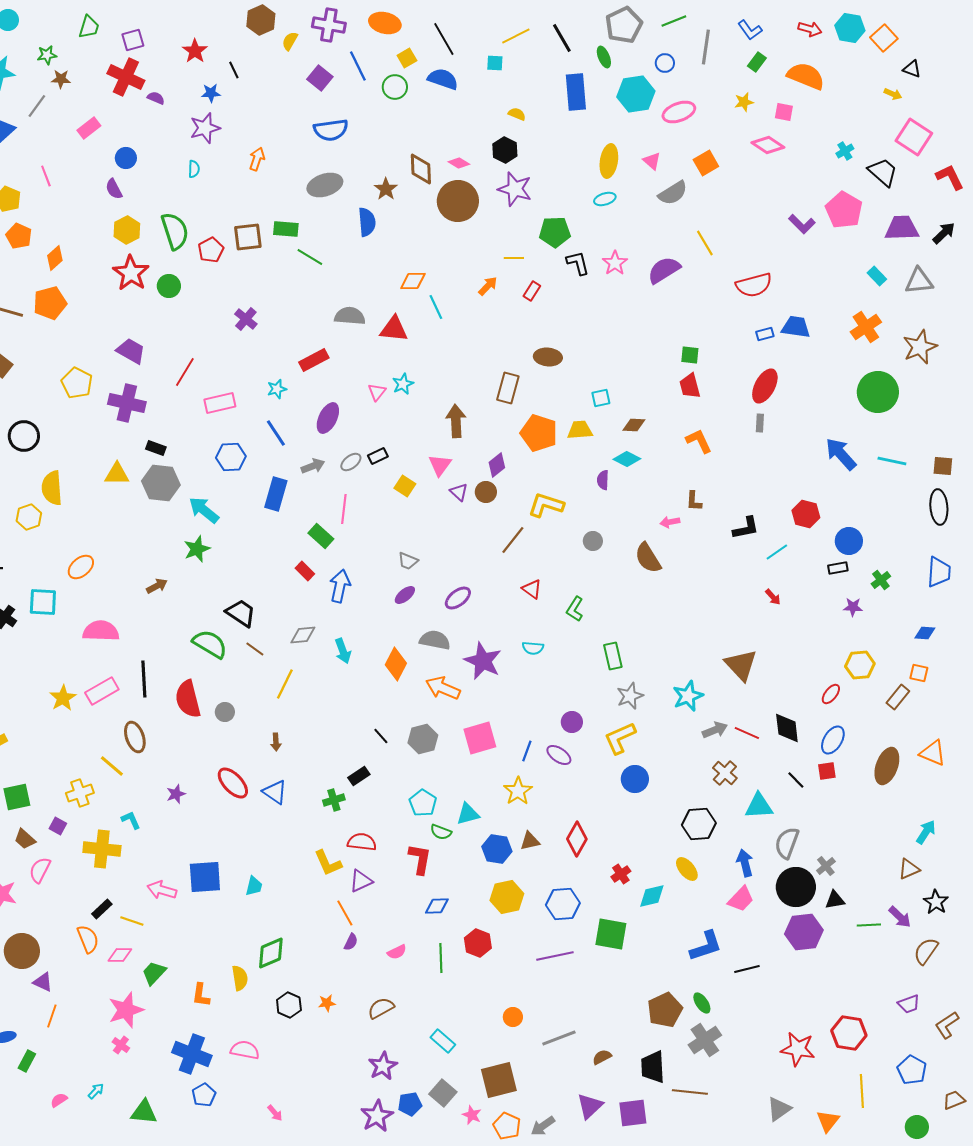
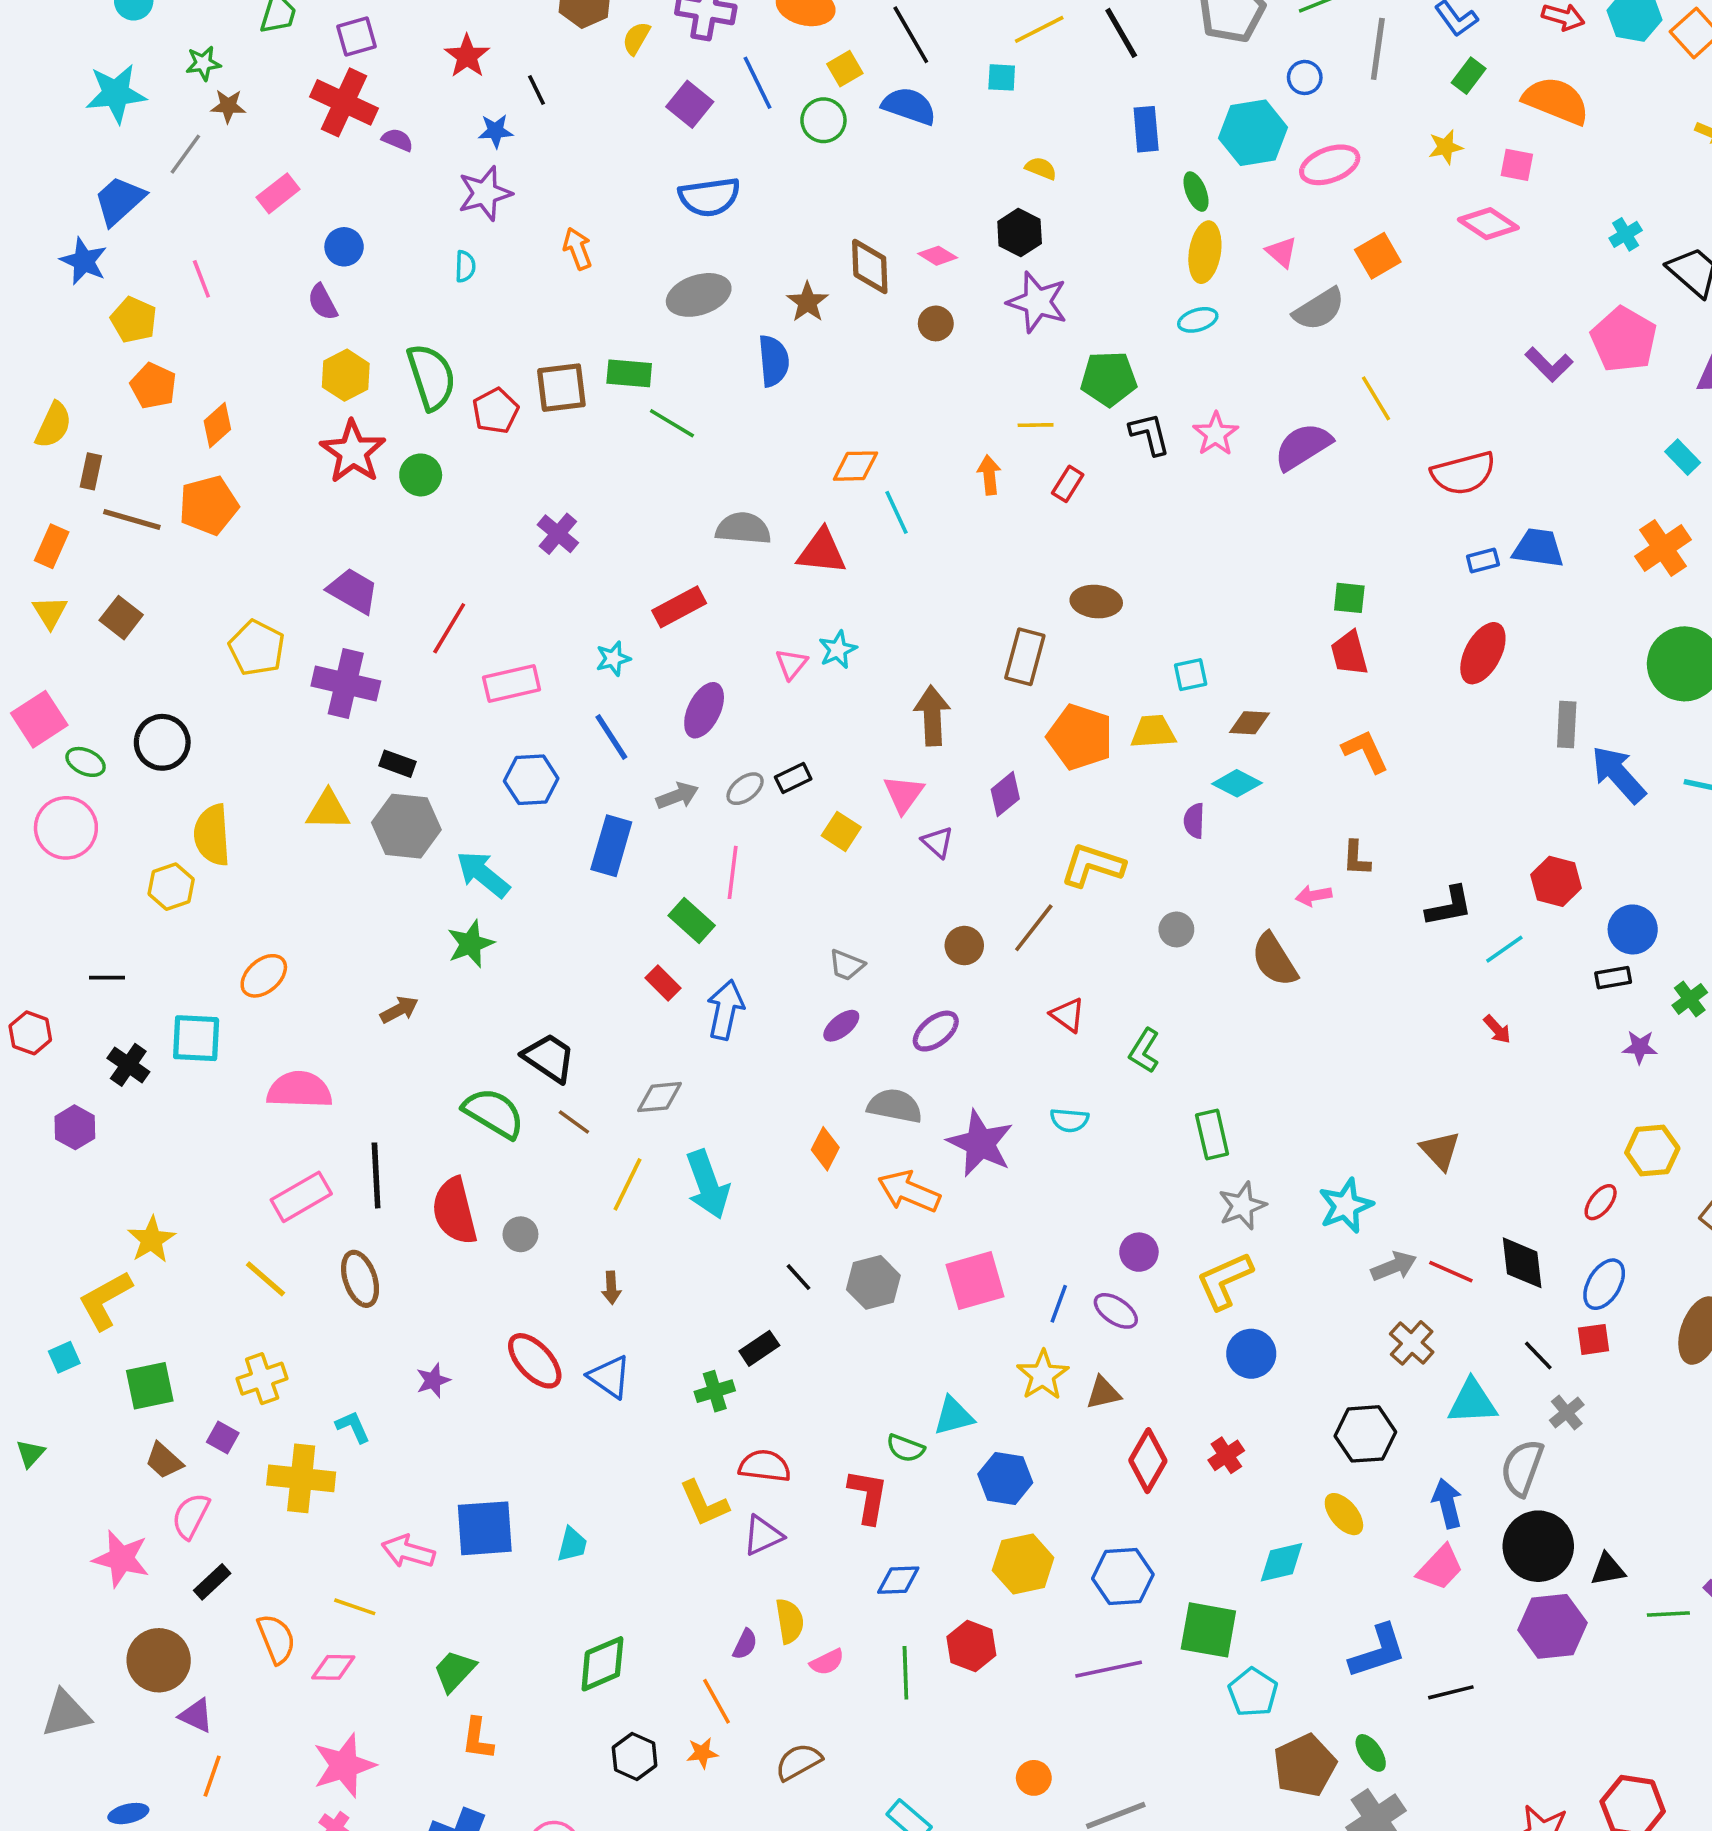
green ellipse: (604, 57) -> (1196, 192), moved
blue rectangle: (576, 92) -> (1146, 129), size x0.7
orange arrow: (257, 159) -> (578, 249), turned -40
brown circle: (458, 201) -> (936, 323), size x0.5
orange arrow: (488, 286) -> (989, 475), turned -50
gray rectangle: (760, 423) -> (1567, 724), moved, size x1.4
brown circle: (486, 492) -> (964, 946), moved
cyan arrow: (343, 651) -> (708, 1184), moved, size x1.5
orange diamond: (396, 664) -> (825, 1149), size x0.7
brown triangle: (741, 665) -> (1440, 1150), size x0.7
yellow star: (63, 698) -> (152, 1240), moved
yellow line: (112, 766) -> (266, 1279), moved
cyan pentagon: (423, 803) -> (1253, 1692), moved
brown triangle: (530, 841) -> (1103, 1393), moved
gray cross: (826, 866) -> (1567, 1413), moved
red cross: (621, 874) -> (1226, 1455), moved
black rectangle: (102, 909) -> (212, 1582), moved
orange line: (345, 913) -> (717, 1701), moved
green trapezoid: (154, 973) -> (455, 1671), moved
yellow semicircle: (240, 978) -> (790, 1621), moved

